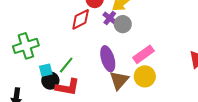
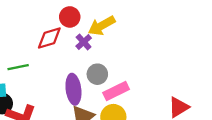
gray circle: (123, 24) -> (97, 74), moved
green line: (66, 65) -> (18, 67), moved, turned 30

